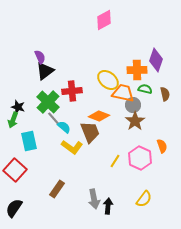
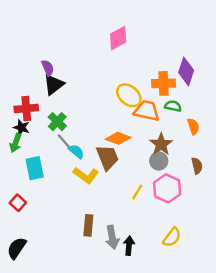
pink diamond: (104, 20) -> (118, 38), moved
red cross: (72, 91) -> (26, 108), moved
brown semicircle: (165, 94) -> (197, 166), moved
green cross: (48, 102) -> (57, 122), size x0.7
gray circle: (133, 105) -> (159, 161), moved
orange semicircle: (162, 146) -> (193, 126), moved
red square: (15, 170) -> (18, 203), size x0.6
brown rectangle: (57, 189) -> (88, 225), moved, turned -30

